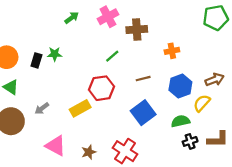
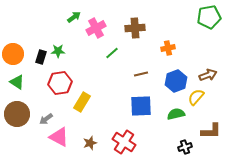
pink cross: (108, 17) -> (96, 28), moved
red hexagon: (102, 88) -> (60, 83), moved
gray arrow: (42, 108) -> (46, 119), moved
yellow rectangle: (80, 108) -> (82, 102), turned -30
blue square: (143, 113) -> (141, 106), turned 35
black cross: (190, 141) -> (185, 147), moved

